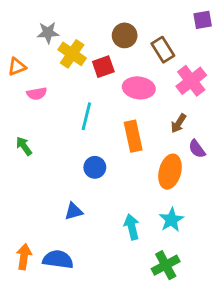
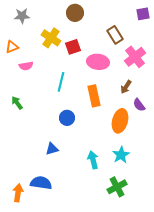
gray star: (48, 33) -> (22, 16), moved
brown circle: (125, 35) -> (75, 13), moved
orange arrow: (24, 257) -> (18, 193), moved

